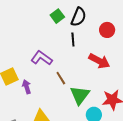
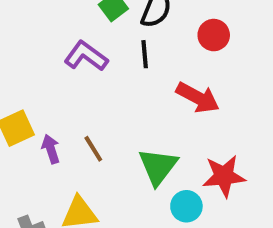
purple L-shape: (42, 58) -> (86, 56), moved
brown line: (61, 78) -> (93, 149), moved

